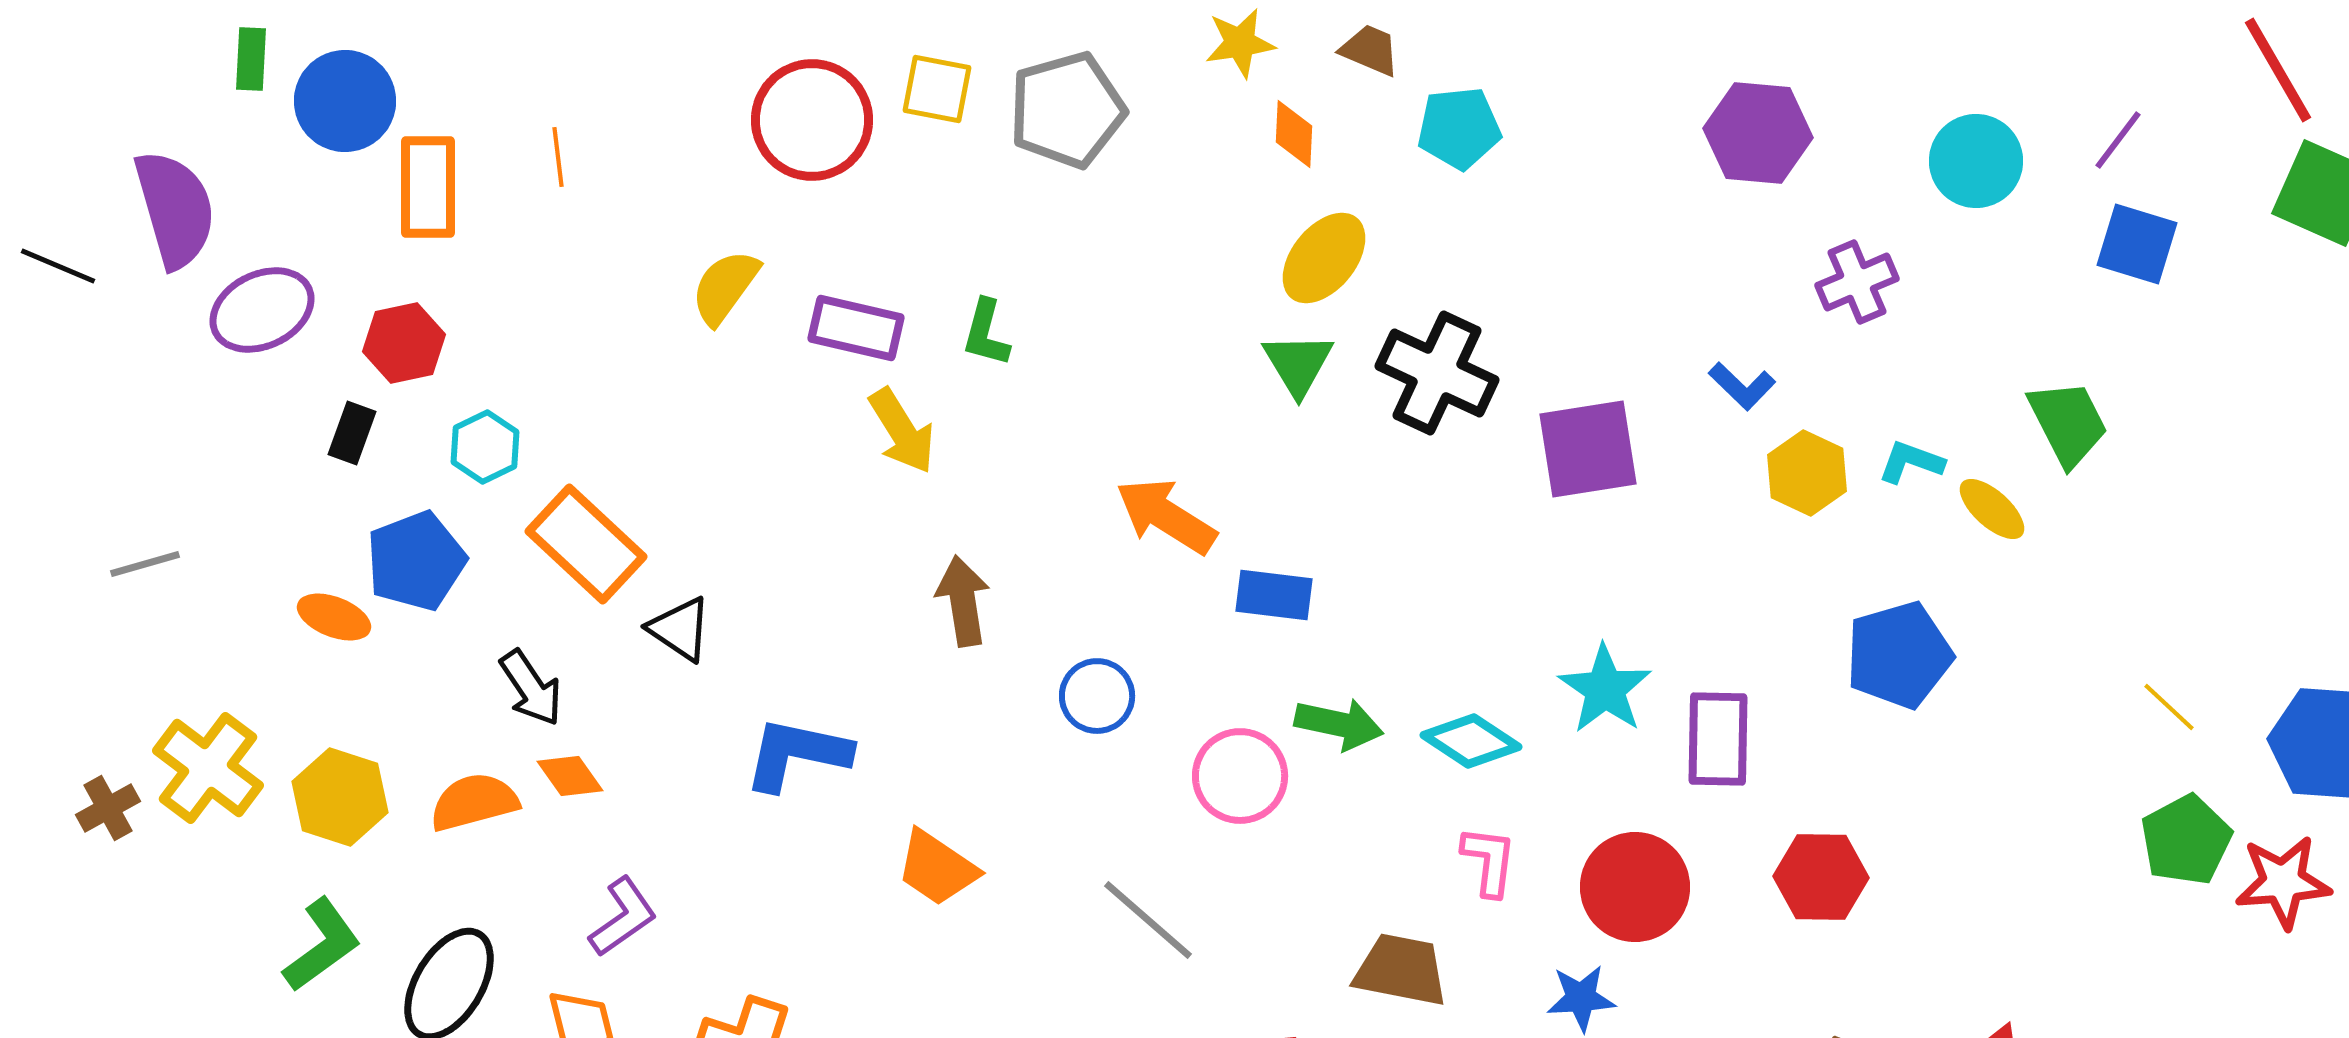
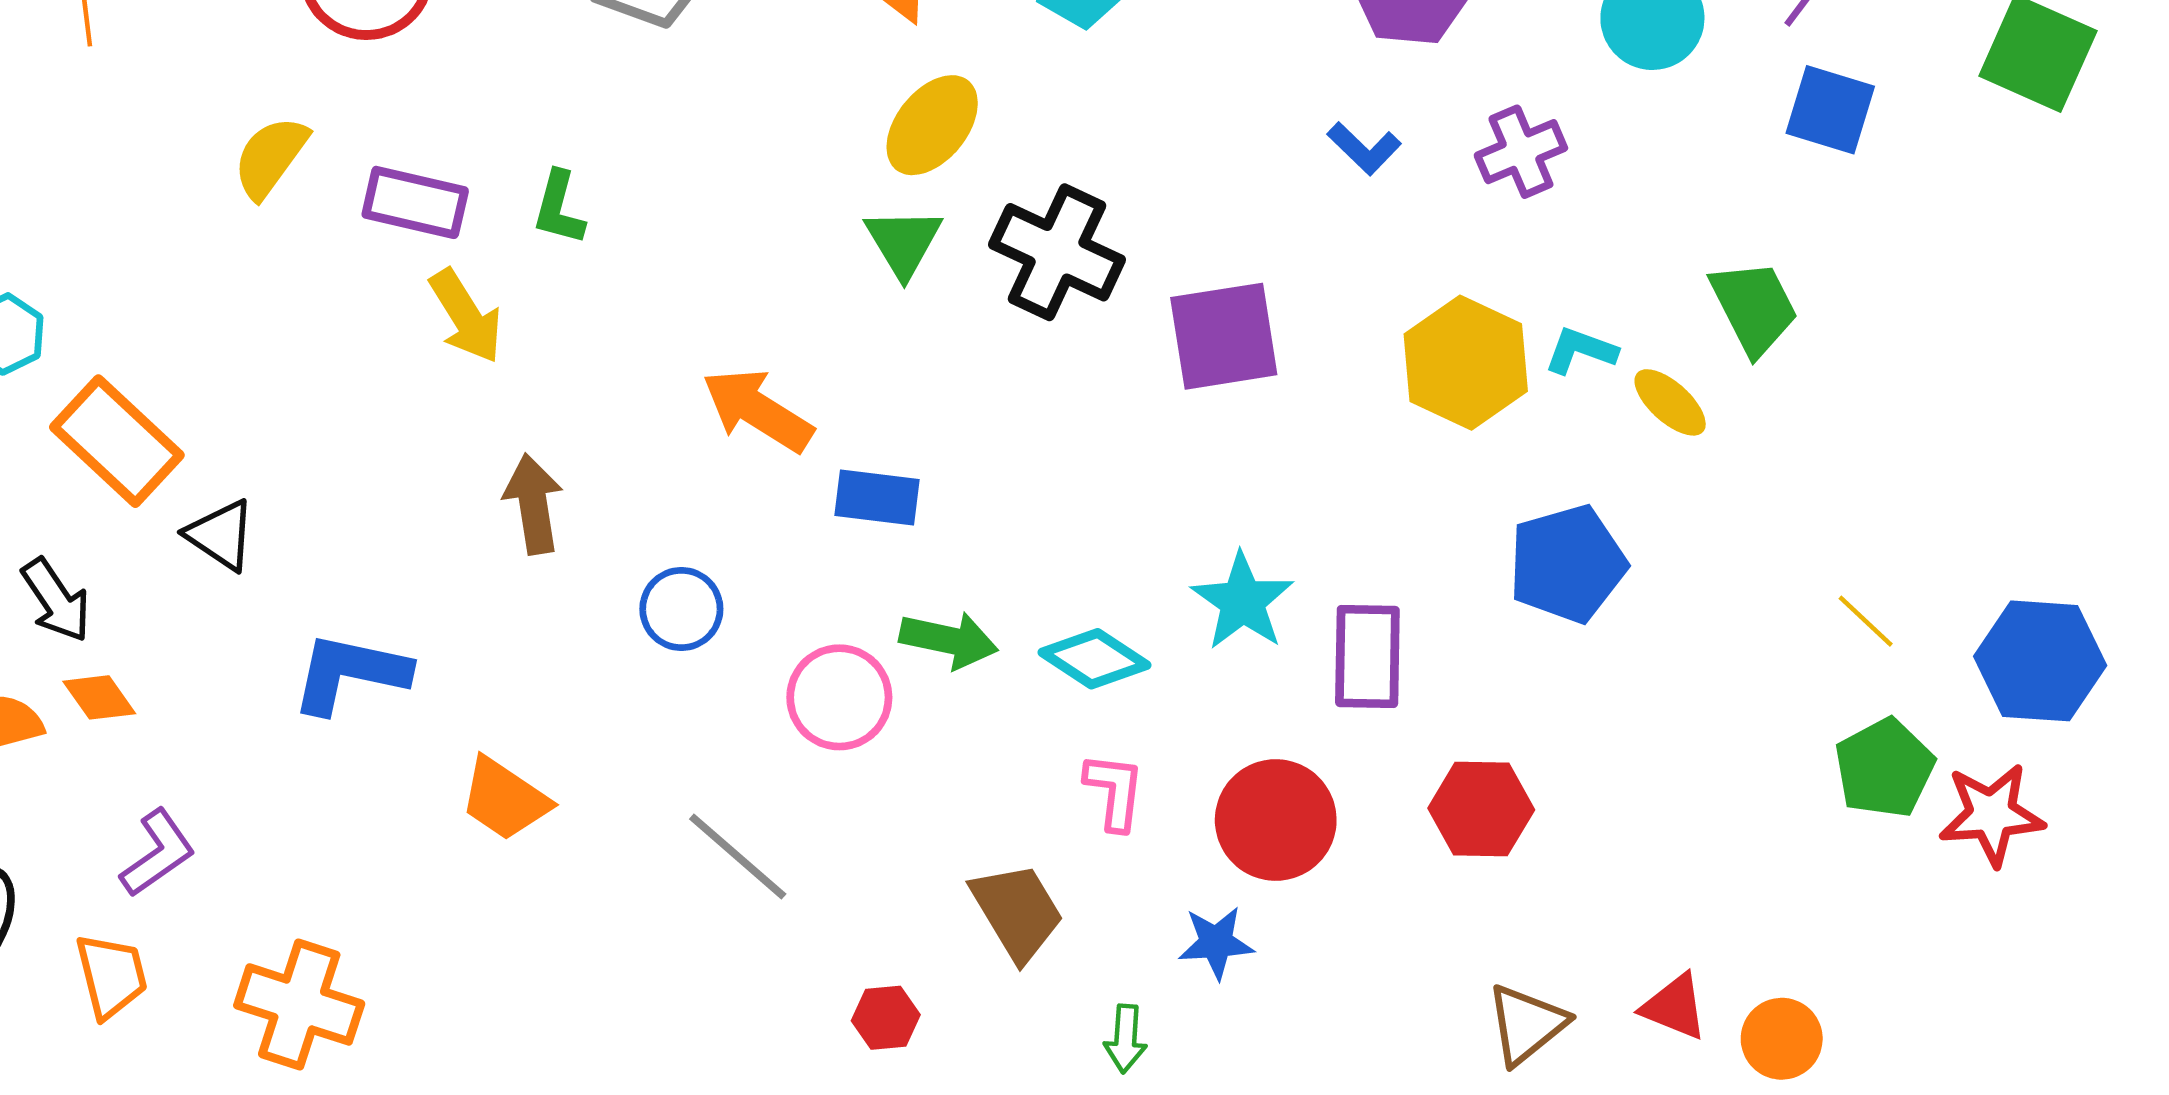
blue L-shape: (1742, 386) -> (1364, 148), moved
yellow hexagon: (1807, 473) -> (1466, 363), size x1.4
brown trapezoid: (1401, 970) -> (1017, 912), turned 48

